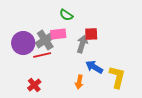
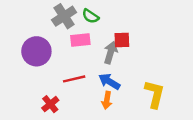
gray cross: (45, 40) -> (64, 16), moved
red line: (42, 55) -> (74, 79), moved
blue arrow: (94, 67) -> (109, 81), moved

